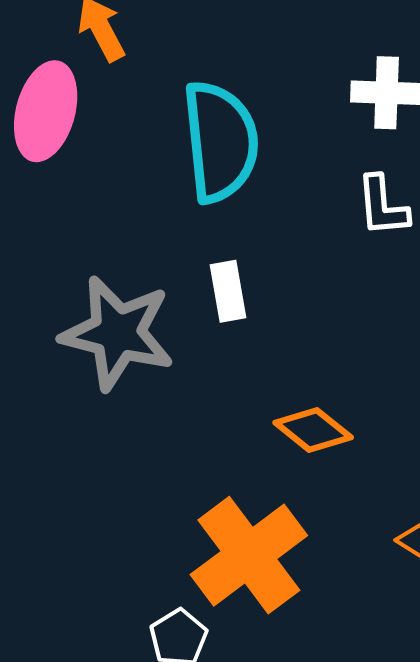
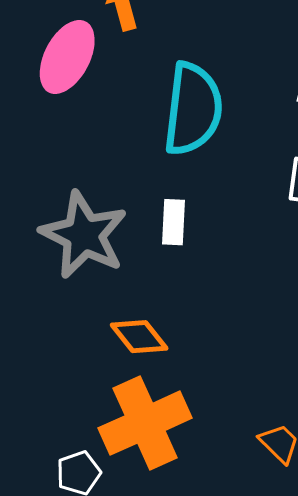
orange diamond: (313, 430) -> (139, 337), moved

